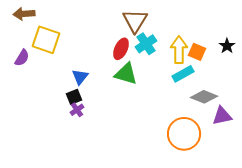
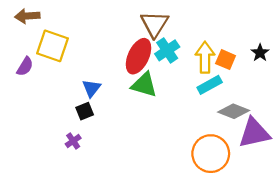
red ellipse: (121, 49) -> (138, 56), size x1.4
purple cross: (77, 110) -> (73, 141), moved
purple triangle: (222, 116) -> (254, 133), size x1.4

